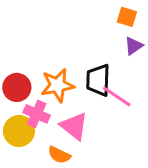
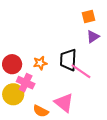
orange square: (127, 17) -> (89, 16), turned -32
orange star: (57, 85) -> (40, 63), size x0.6
pink triangle: (74, 126) -> (64, 103), moved

